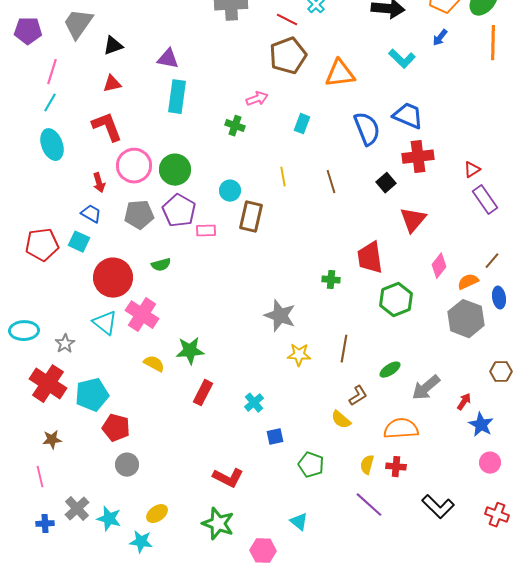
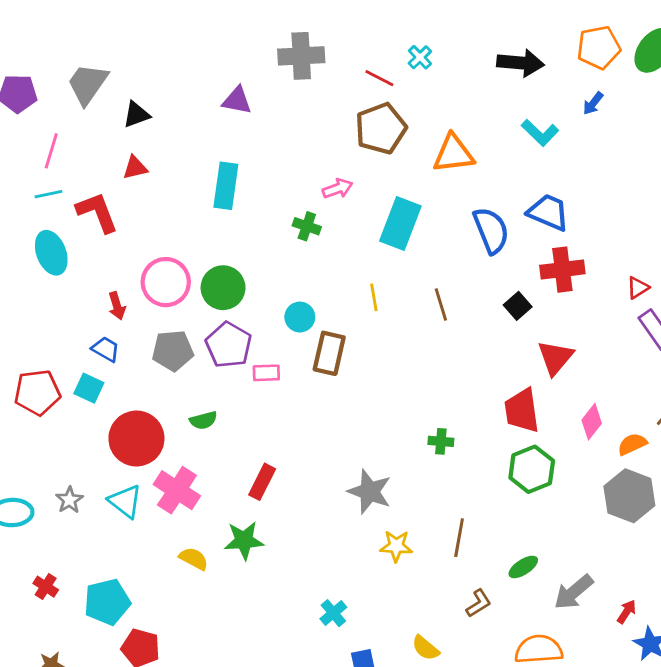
purple triangle: (168, 59) -> (237, 101), moved
cyan line: (50, 103) -> (48, 194), turned 48
cyan rectangle: (302, 124) -> (400, 223), size x1.8
red L-shape: (107, 127) -> (97, 212), moved
red trapezoid: (370, 258) -> (522, 411), moved
gray star: (65, 344) -> (69, 500), moved
red cross: (48, 384) -> (46, 587), size x0.5
red rectangle: (203, 393) -> (262, 482), moved
yellow semicircle: (341, 420) -> (426, 648), moved

